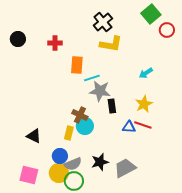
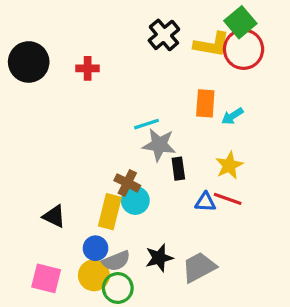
red circle: (167, 30) -> (244, 49), moved, size x1.6
black circle: (18, 39) -> (29, 62), size x1.6
yellow L-shape: (111, 44) -> (212, 44), moved
orange rectangle: (77, 65) -> (205, 103), moved
yellow rectangle: (69, 133) -> (110, 212), size x1.5

